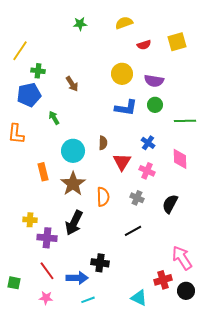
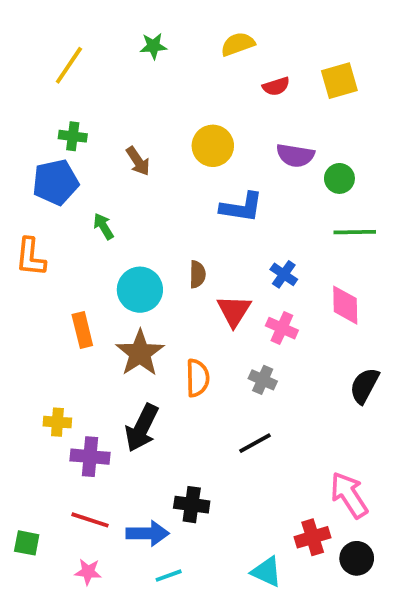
yellow line: (20, 51) -> (69, 65), moved
yellow circle: (122, 74) -> (213, 146), moved
green circle: (155, 105) -> (339, 178), moved
black semicircle: (170, 204) -> (364, 386), moved
red line: (47, 271) -> (90, 520), turned -36

